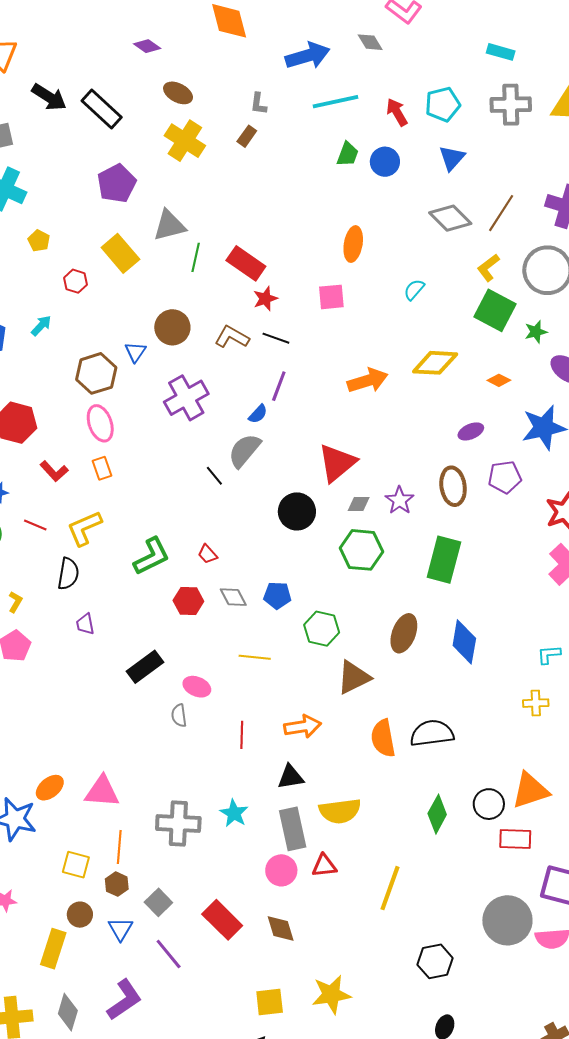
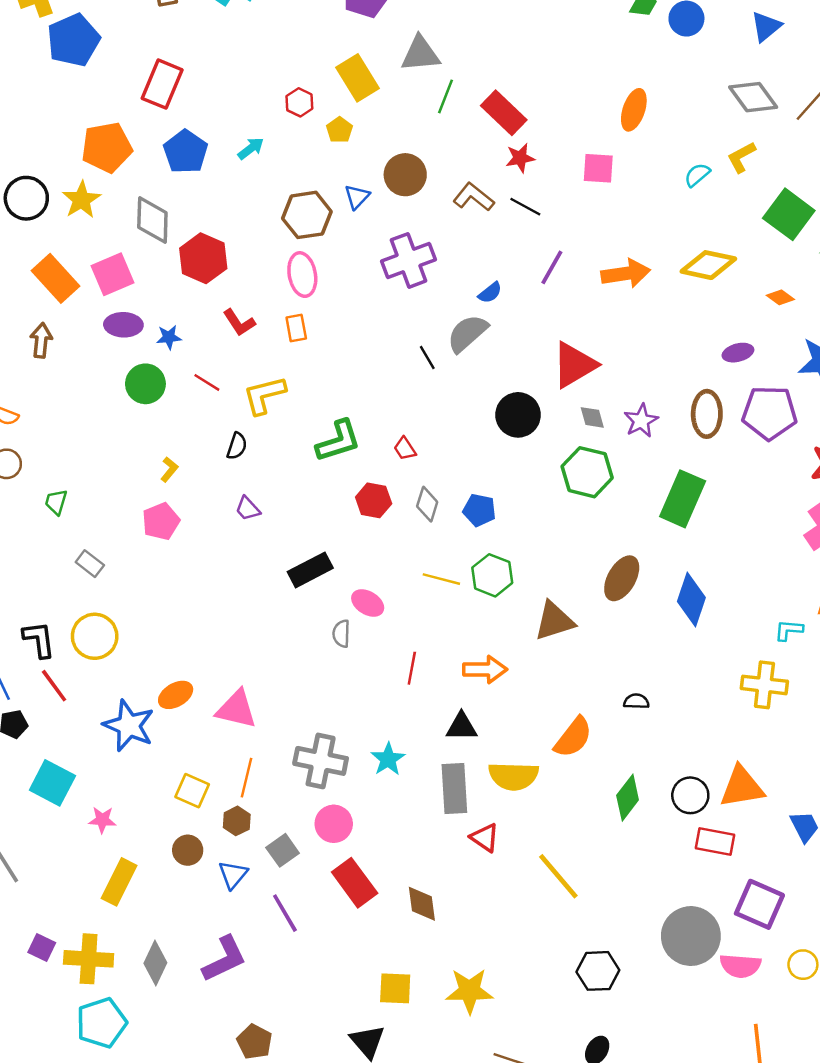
yellow pentagon: (39, 241) -> (339, 130), moved
yellow L-shape: (488, 268) -> (741, 157), moved
purple line: (279, 386) -> (552, 267), moved
purple pentagon: (505, 477) -> (769, 413), size x1.4
gray diamond: (359, 504) -> (592, 417), turned 65
black semicircle: (68, 574) -> (237, 446), size x0.7
gray diamond: (233, 597) -> (427, 504), turned 36
purple trapezoid: (85, 624) -> (248, 509), turned -40
green hexagon: (322, 629) -> (492, 575), moved
yellow cross: (536, 703) -> (764, 685), size x1.5
black semicircle: (432, 733) -> (636, 701), size x0.5
orange semicircle: (383, 738) -> (573, 737), moved, turned -141
red triangle: (324, 866) -> (485, 838), turned 32
pink circle: (281, 870) -> (334, 824), moved
yellow line: (390, 888) -> (558, 876), turned -69
yellow rectangle: (53, 949) -> (119, 882), moved

